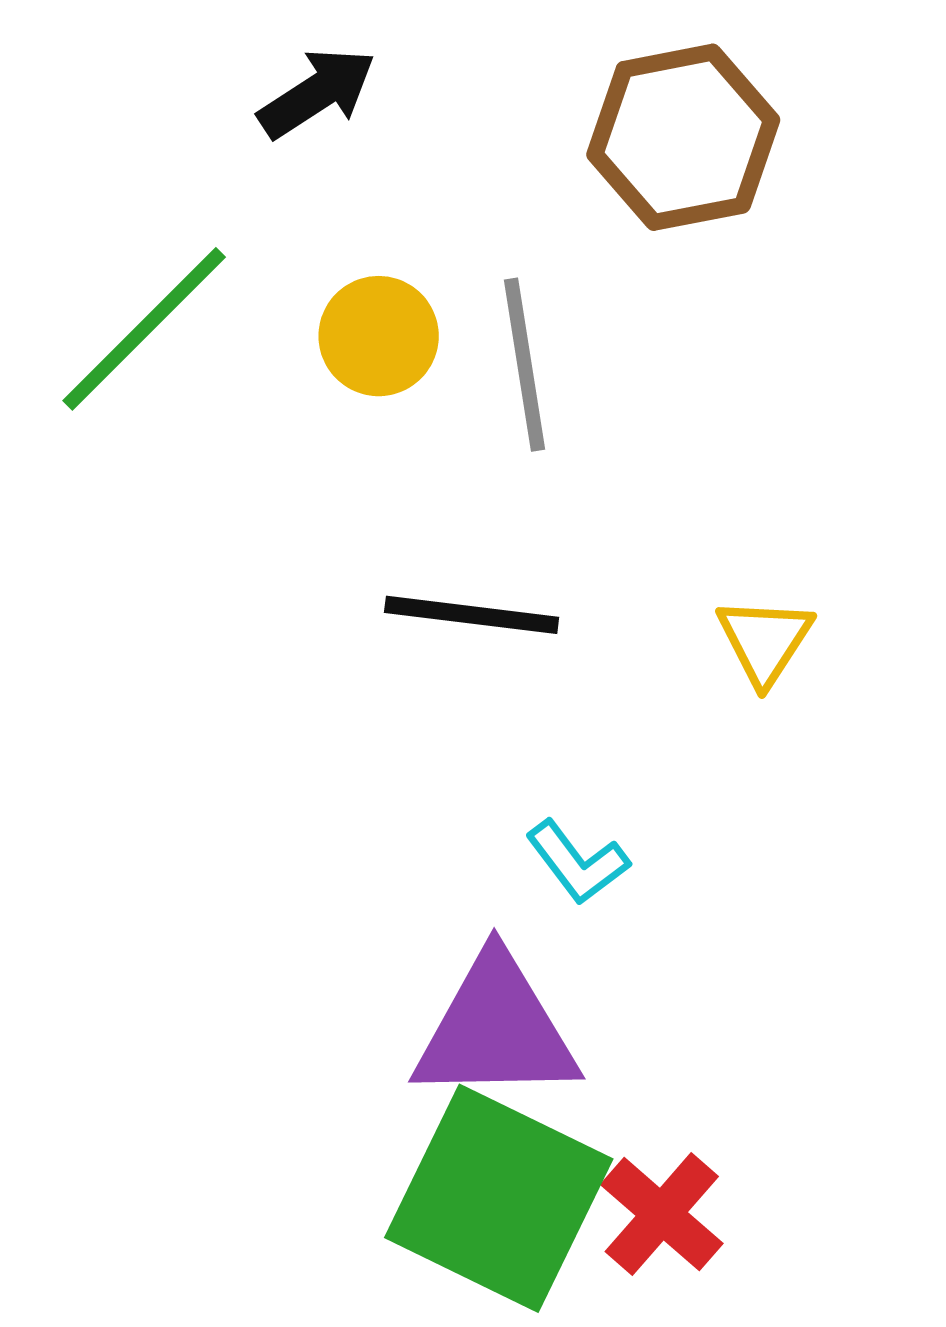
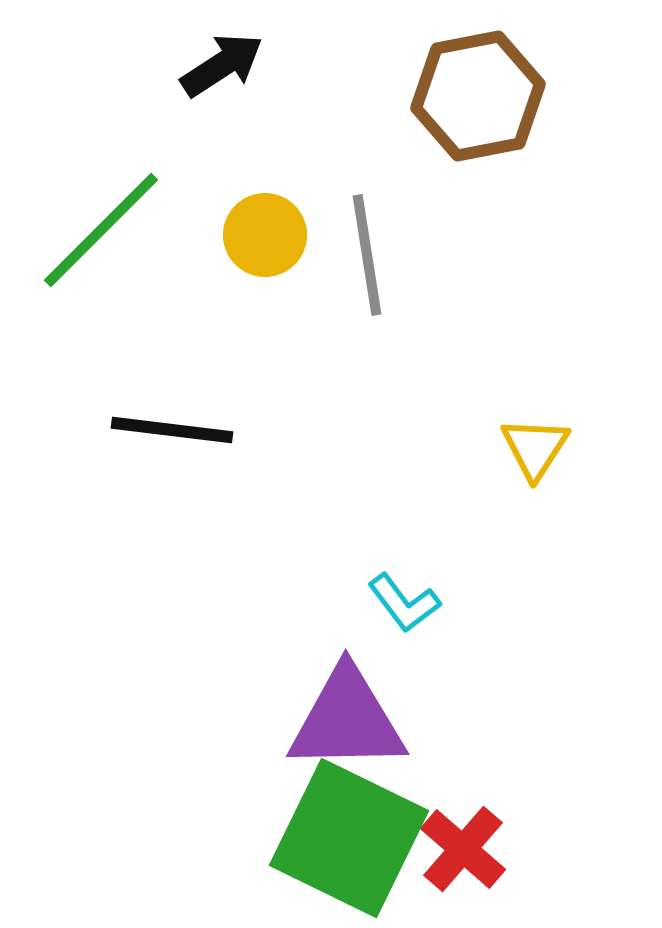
black line: (472, 615) -> (172, 430), moved

